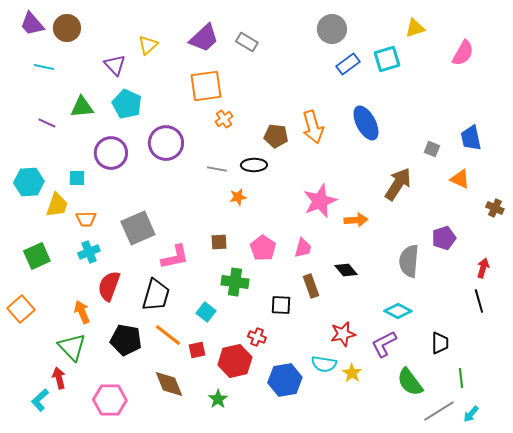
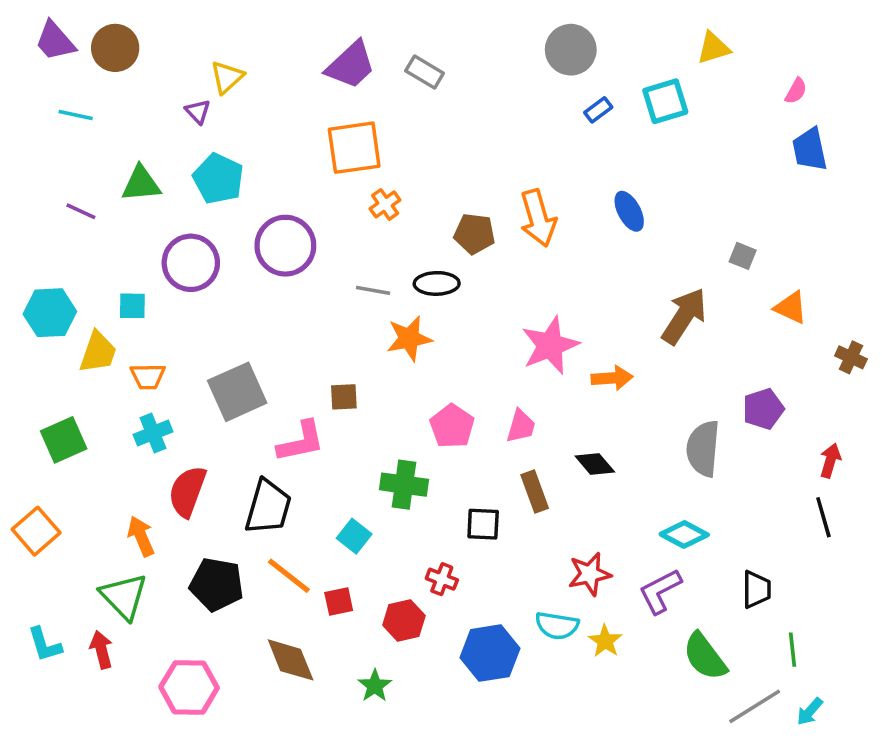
yellow triangle: (148, 45) -> (227, 77), moved
pink semicircle: (463, 53) -> (796, 91), size x0.6
blue rectangle: (348, 64) -> (598, 110), size x0.7
purple triangle: (115, 65) -> (198, 112), size x0.7
blue ellipse: (366, 123) -> (629, 211), size x0.7
blue trapezoid: (471, 138) -> (810, 149), moved
orange star: (238, 197) -> (409, 338), size x1.5
brown square: (219, 242) -> (344, 397), moved
red hexagon: (235, 361) -> (404, 620), size x0.7
cyan L-shape: (40, 400) -> (45, 644), moved, turned -65

